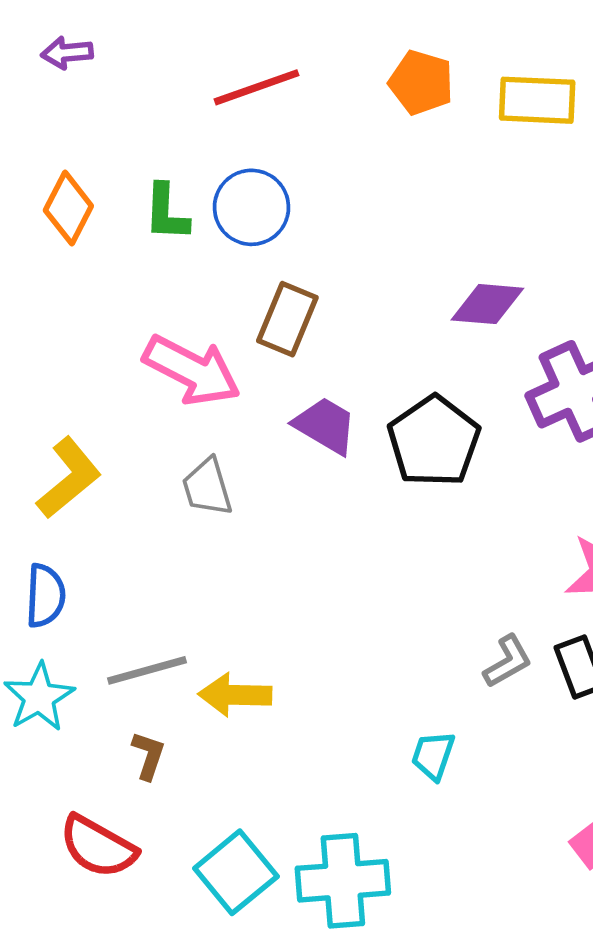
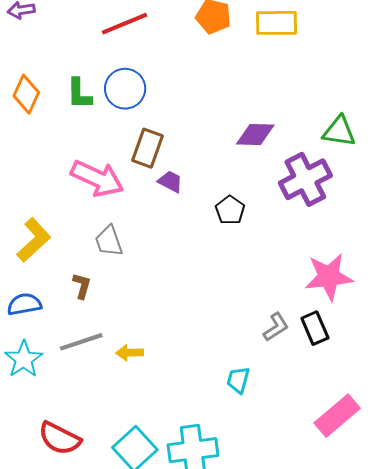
purple trapezoid: (325, 426) -> (170, 182), moved, size x0.7
black pentagon: (434, 441) -> (230, 210), size x0.6
blue semicircle: (45, 596) -> (24, 304), turned -100
yellow arrow: (235, 695) -> (130, 353), size x0.7
brown L-shape: (148, 755) -> (82, 286), moved

